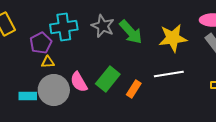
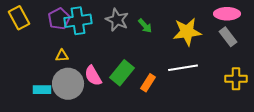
green arrow: (131, 32) -> (145, 26), size x0.6
purple pentagon: (41, 43) -> (59, 19), moved

